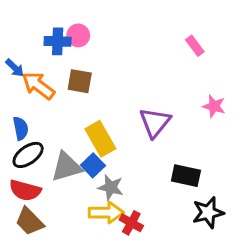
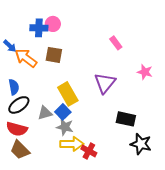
pink rectangle: (195, 46) -> (116, 43), moved
gray triangle: (66, 167) -> (45, 113), size x0.7
gray star: (111, 187) -> (65, 127), moved
black star: (208, 213) -> (141, 144), turned 30

